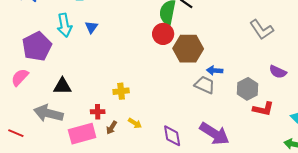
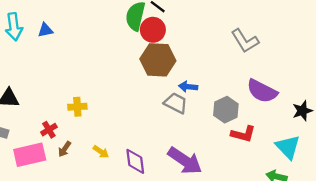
blue triangle: (91, 27) -> (45, 30), turned 40
red circle: (163, 34) -> (153, 30), moved
purple semicircle: (278, 72) -> (262, 91), size x1.5
red cross: (98, 112) -> (49, 130), turned -32
yellow arrow: (135, 123) -> (101, 152), moved

